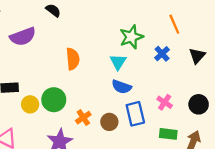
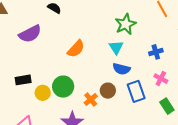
blue cross: (162, 54) -> (156, 52), moved, turned 32
orange semicircle: (73, 59) -> (76, 49), turned 54
brown circle: (109, 122) -> (108, 91), moved
green rectangle: (168, 134) -> (167, 106), turned 56

